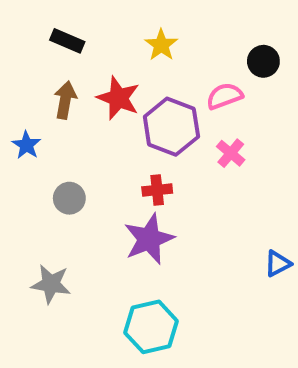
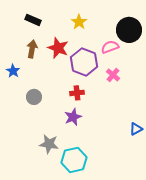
black circle: (263, 61) -> (129, 30), size x1.6
purple star: (149, 239) -> (73, 117), size x0.7
gray star: (51, 284) -> (49, 144), moved

